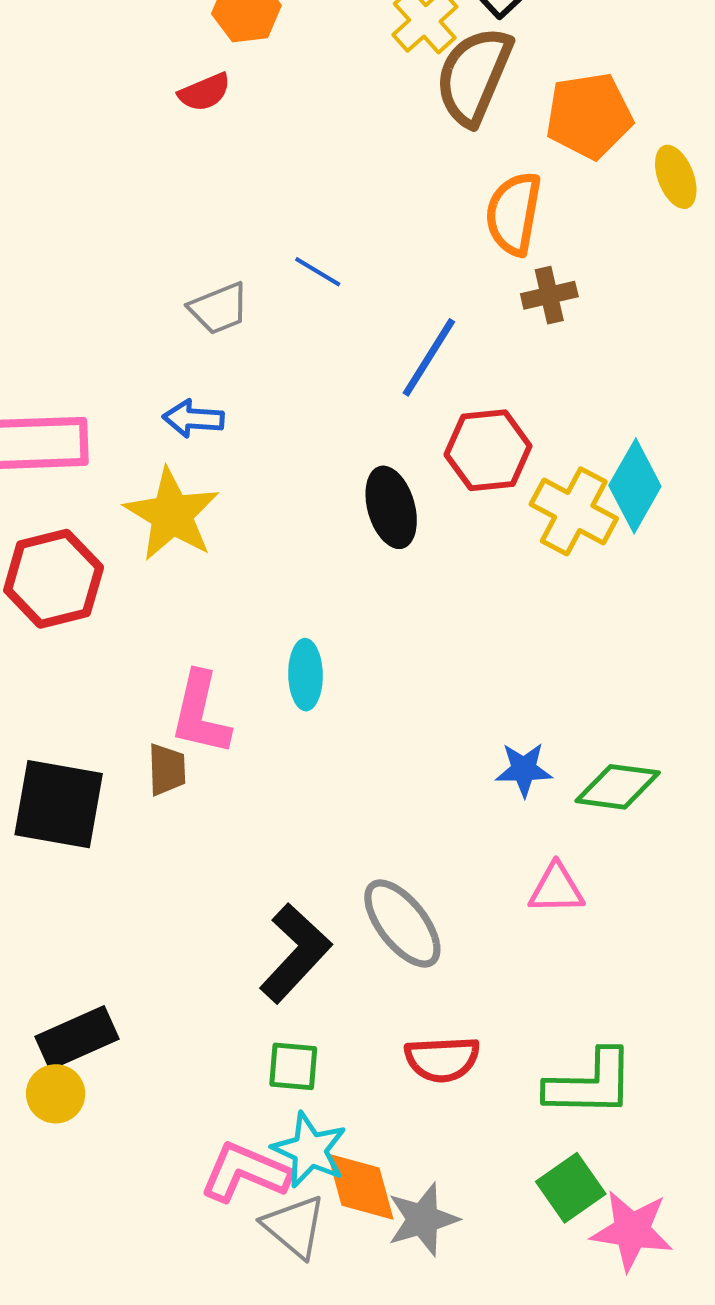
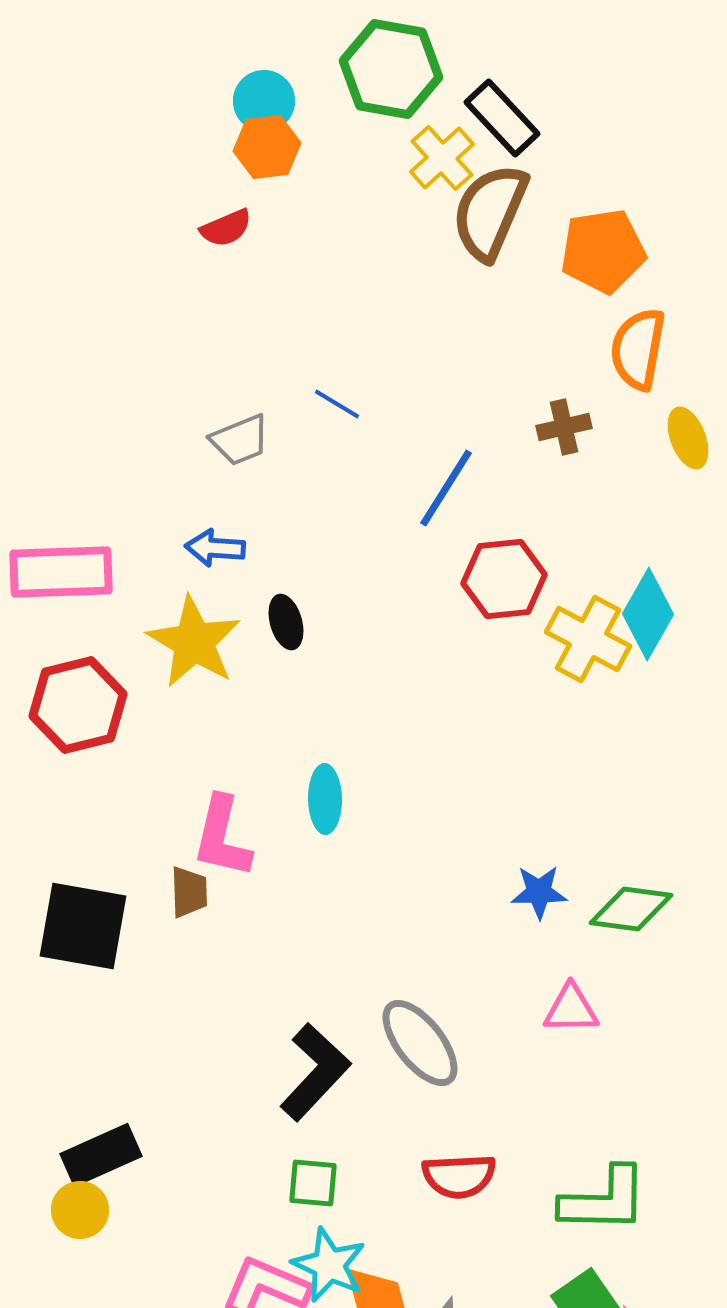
yellow ellipse: (676, 177) -> (688, 438), moved
orange semicircle: (514, 214) -> (638, 349), moved
black ellipse: (391, 507) -> (286, 622), moved, size x0.7

